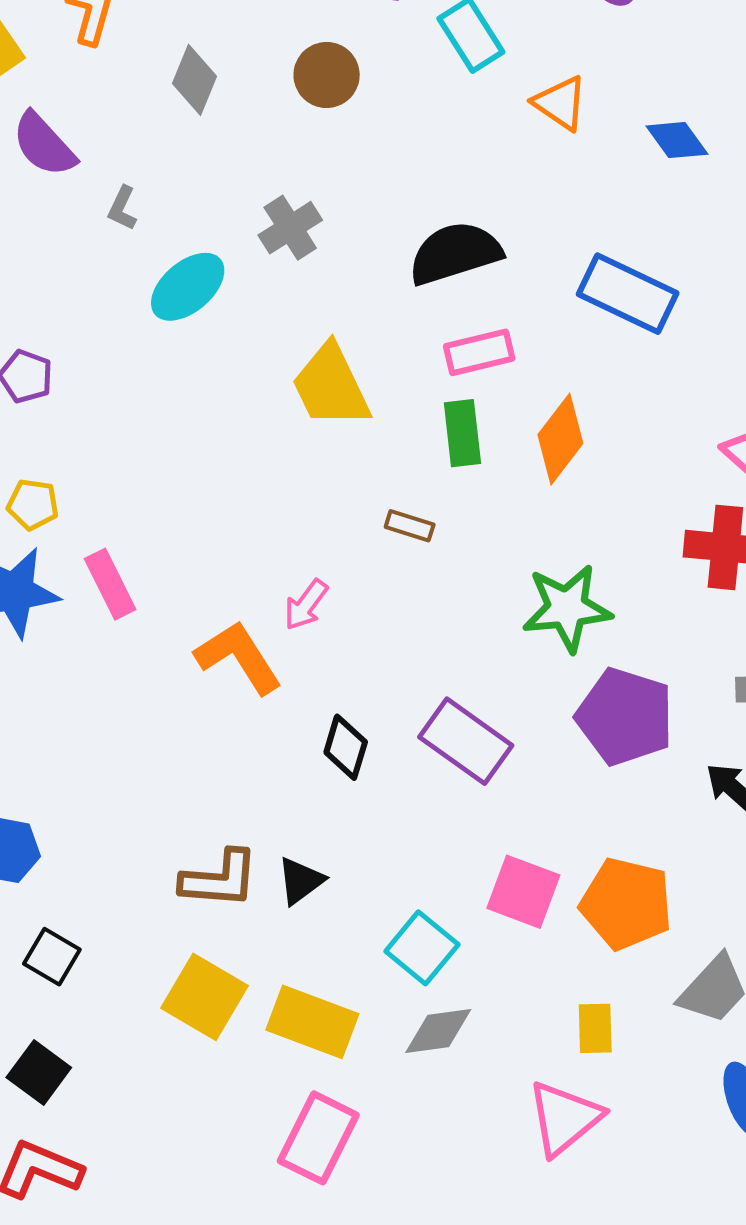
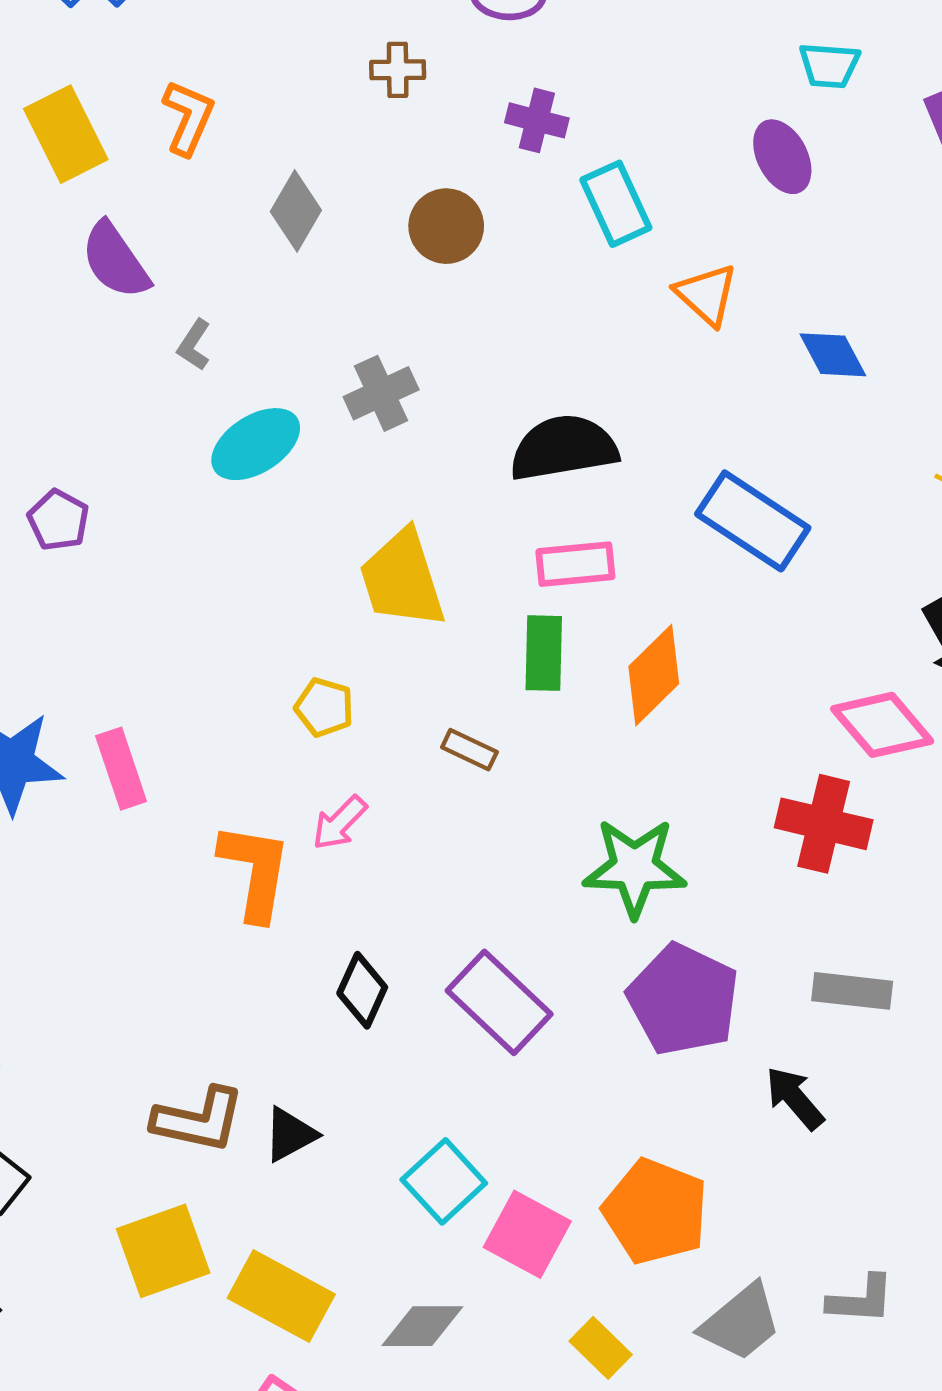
yellow pentagon: (33, 504) -> (324, 707), moved
orange L-shape: (238, 657) -> (255, 872), turned 34
pink square: (523, 892) -> (527, 1234), moved
cyan square: (422, 948) -> (444, 1181), moved
yellow square: (204, 997) -> (163, 1251), turned 32
yellow rectangle: (595, 1028) -> (601, 1348), turned -52

